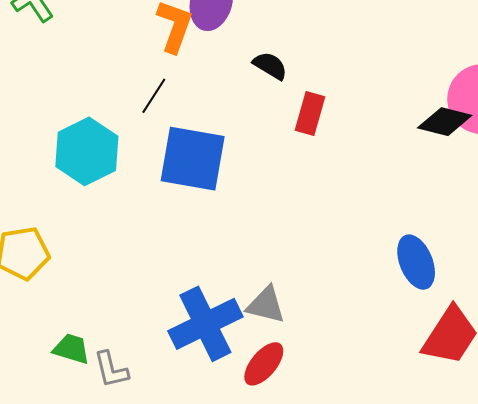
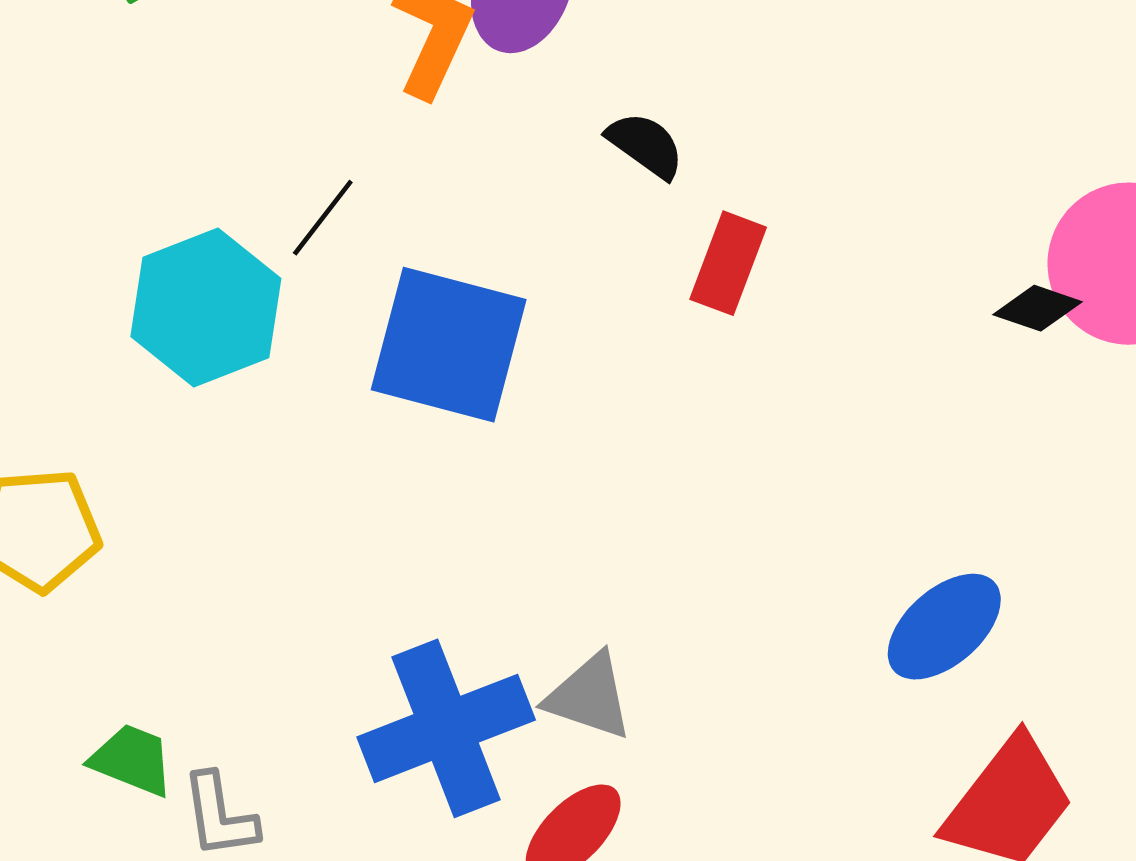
black line: (154, 96) -> (323, 218), moved
black diamond: (445, 122) -> (1037, 308), size x0.7
blue ellipse: (416, 262) -> (944, 627), turned 66

